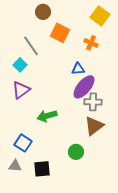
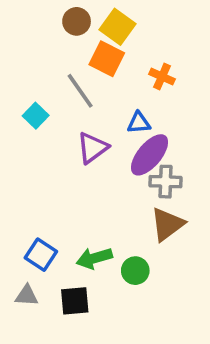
yellow square: (100, 16) -> (117, 27), moved
gray line: (31, 46) -> (80, 91), moved
purple triangle: (21, 90) -> (93, 148), moved
green arrow: (47, 116) -> (94, 258), moved

